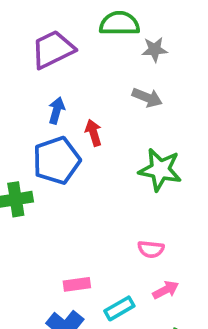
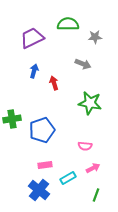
gray star: (155, 49) -> (95, 37), moved
blue pentagon: (57, 160) -> (42, 130), moved

